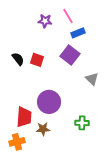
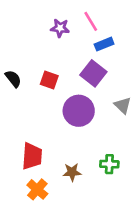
black semicircle: (18, 59) -> (13, 79), moved
purple circle: (49, 102) -> (79, 111), moved
brown star: (43, 129) -> (72, 172), moved
orange cross: (17, 142) -> (37, 189), moved, turned -35

